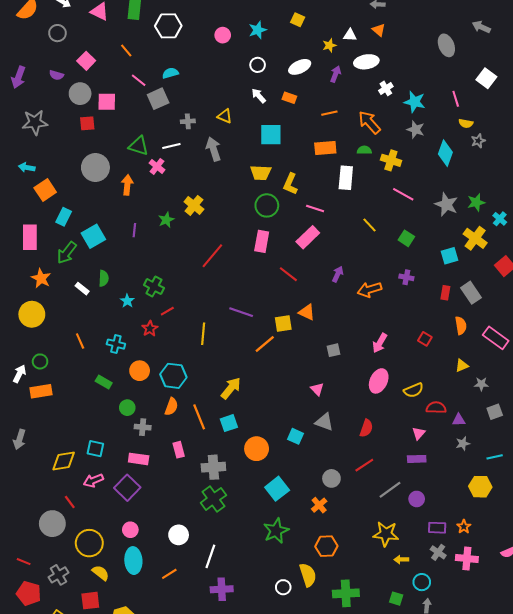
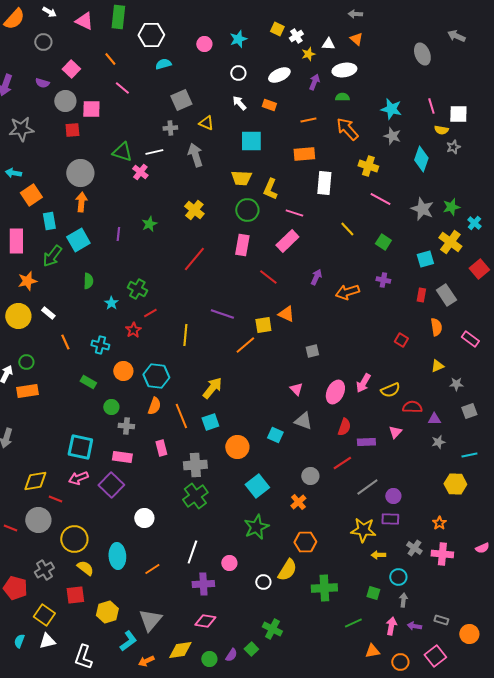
cyan semicircle: (170, 73) -> (163, 64), moved
white square: (486, 78) -> (458, 114), moved, turned -36
white cross: (386, 88) -> (296, 36), moved
gray square: (158, 99) -> (181, 100), moved
green semicircle: (364, 150) -> (342, 97), moved
orange arrow: (127, 185) -> (81, 202), moved
yellow cross: (194, 205) -> (194, 210), moved
cyan rectangle: (64, 217) -> (49, 221), turned -36
orange star: (41, 278) -> (27, 281), turned 30
white rectangle: (82, 289) -> (48, 313), moved
pink rectangle: (496, 338) -> (470, 339), size x0.7
pink arrow: (380, 343) -> (363, 383), moved
pink ellipse: (379, 381) -> (335, 392), moved
cyan square: (95, 449) -> (80, 447), size x1.5
purple rectangle: (417, 459) -> (366, 442), moved
yellow diamond: (64, 461) -> (35, 481), moved
red line: (70, 502) -> (55, 499), turned -32
purple rectangle: (437, 528) -> (390, 519), moved
pink circle: (130, 530) -> (229, 563), moved
white circle: (179, 535) -> (144, 518), moved
red line: (24, 562) -> (10, 528), moved
yellow semicircle: (308, 575) -> (287, 570), turned 50

